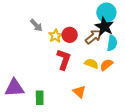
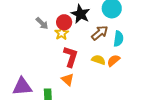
black star: (104, 26) -> (80, 14), moved
red circle: (70, 35) -> (64, 22), moved
orange triangle: (79, 92) -> (68, 79), moved

